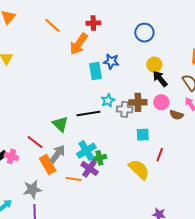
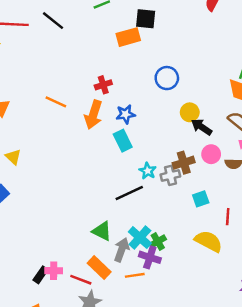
blue star: (111, 62) -> (126, 114), moved
green triangle: (60, 124) -> (102, 231), moved
red line: (35, 142) -> (81, 280), moved
gray arrow: (57, 154) -> (122, 250), moved

